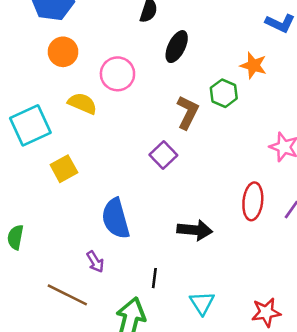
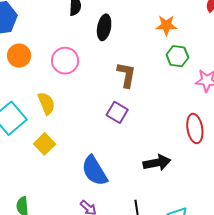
green hexagon: (224, 93) -> (177, 56), moved
yellow semicircle: (82, 103) -> (46, 103), moved, turned 60

